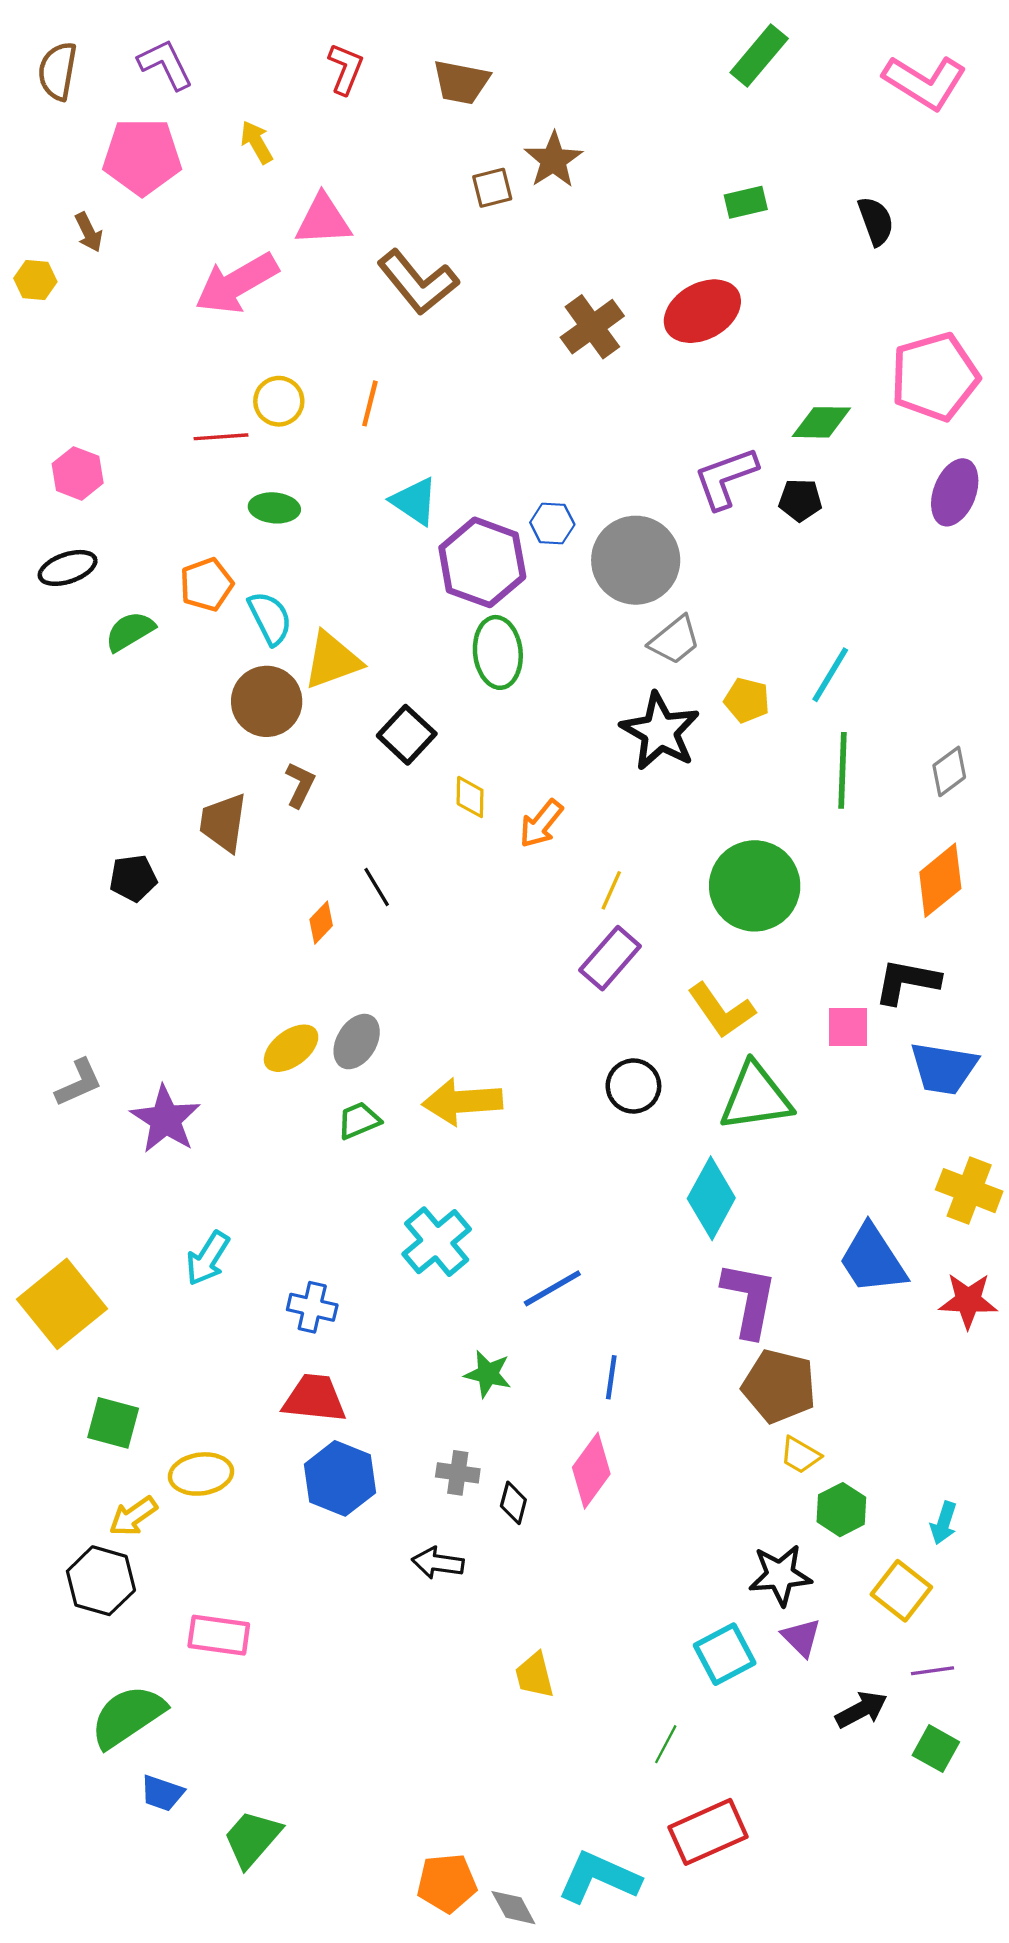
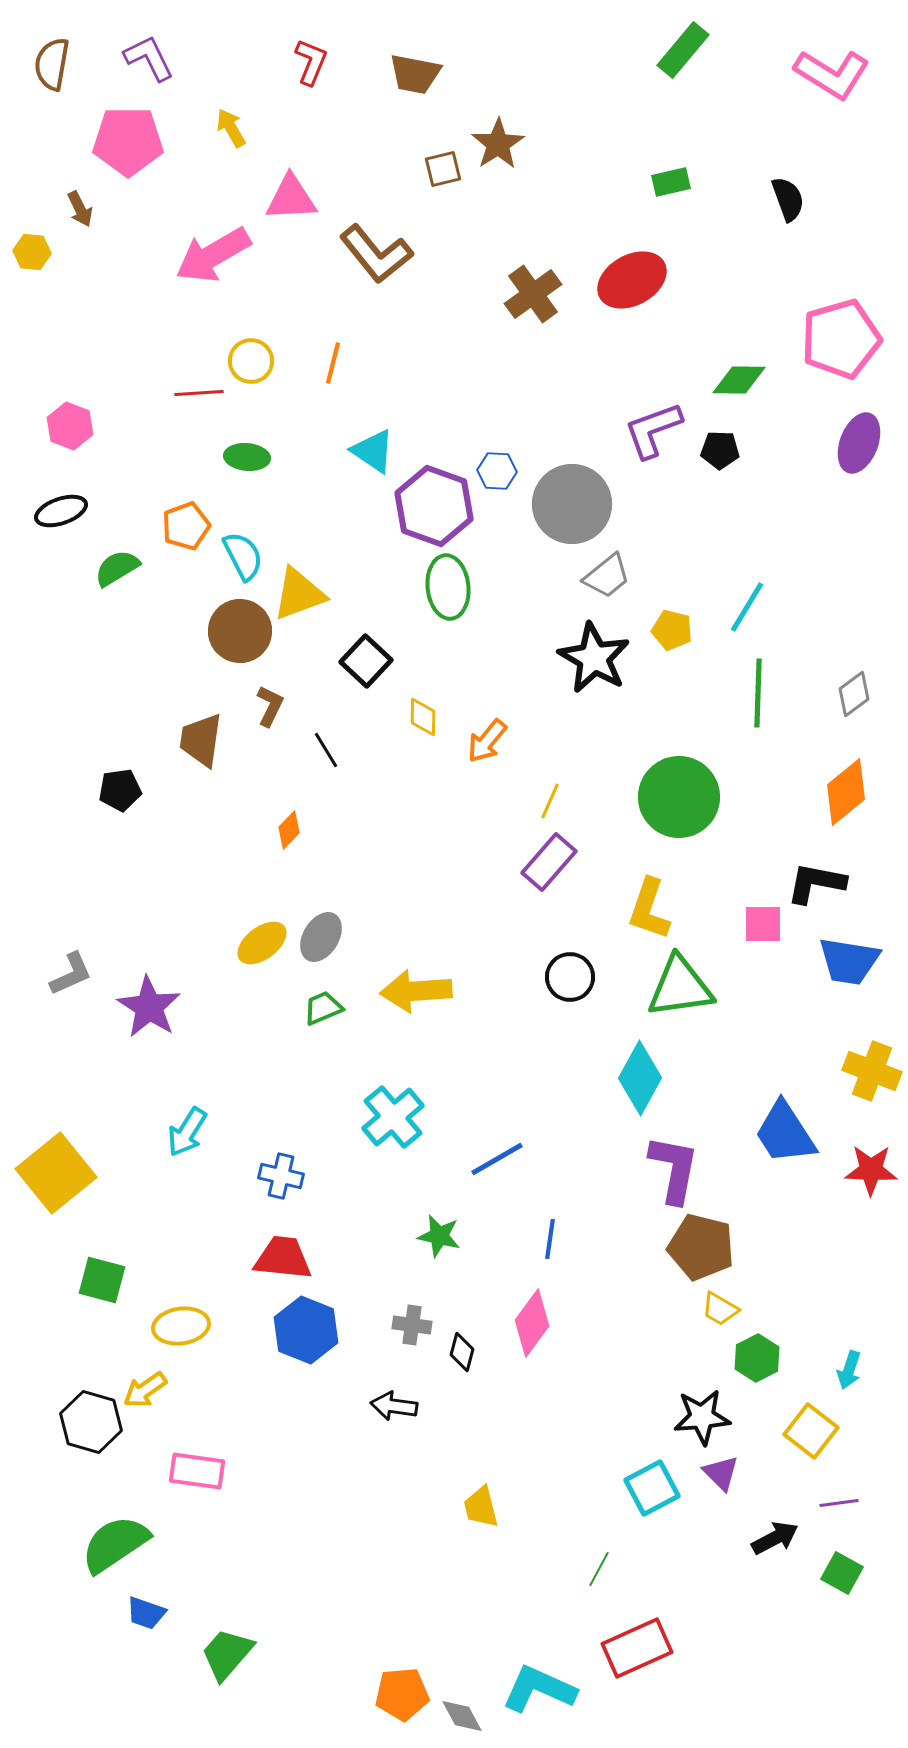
black line: (377, 887) -> (326, 750), moved
yellow L-shape: (721, 1010) -> (649, 909), turned 54
yellow arrow: (133, 1516) -> (145, 1390), moved

